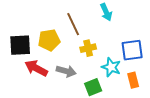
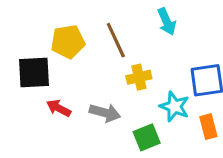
yellow pentagon: (49, 40) -> (68, 42), moved
red arrow: (36, 68) -> (59, 108), size x0.7

